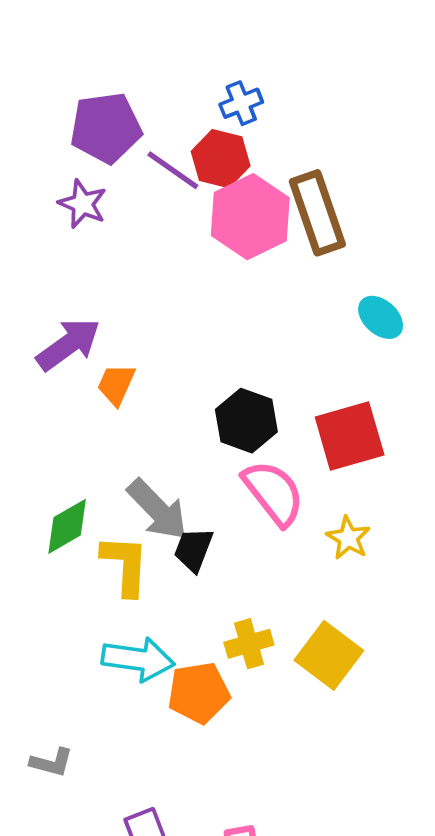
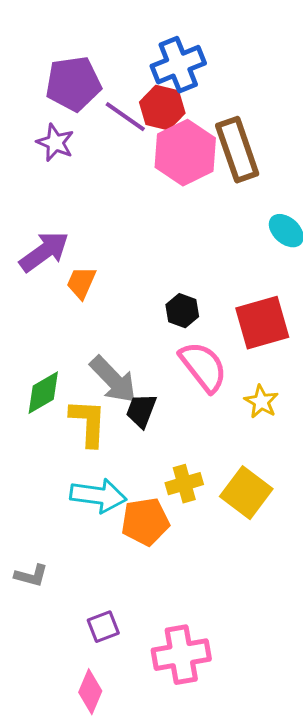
blue cross: (241, 103) -> (178, 65), size x1.6
black hexagon: (246, 421) -> (182, 311), size x0.7

